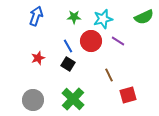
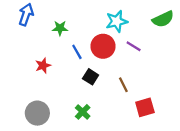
blue arrow: (36, 16) -> (26, 15), moved
green star: (74, 17) -> (60, 28), moved
black square: (68, 64) -> (91, 77), moved
green cross: (73, 99) -> (83, 112), size x0.6

